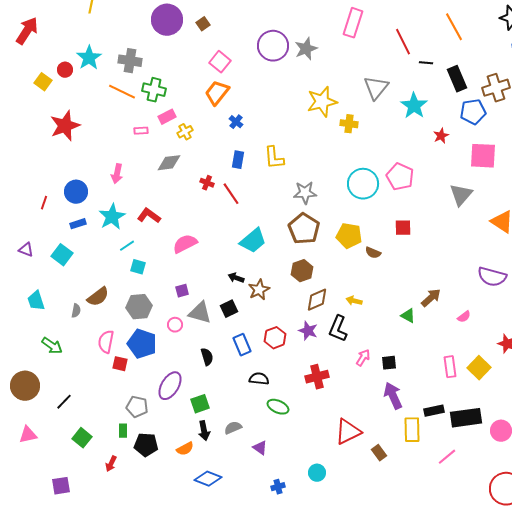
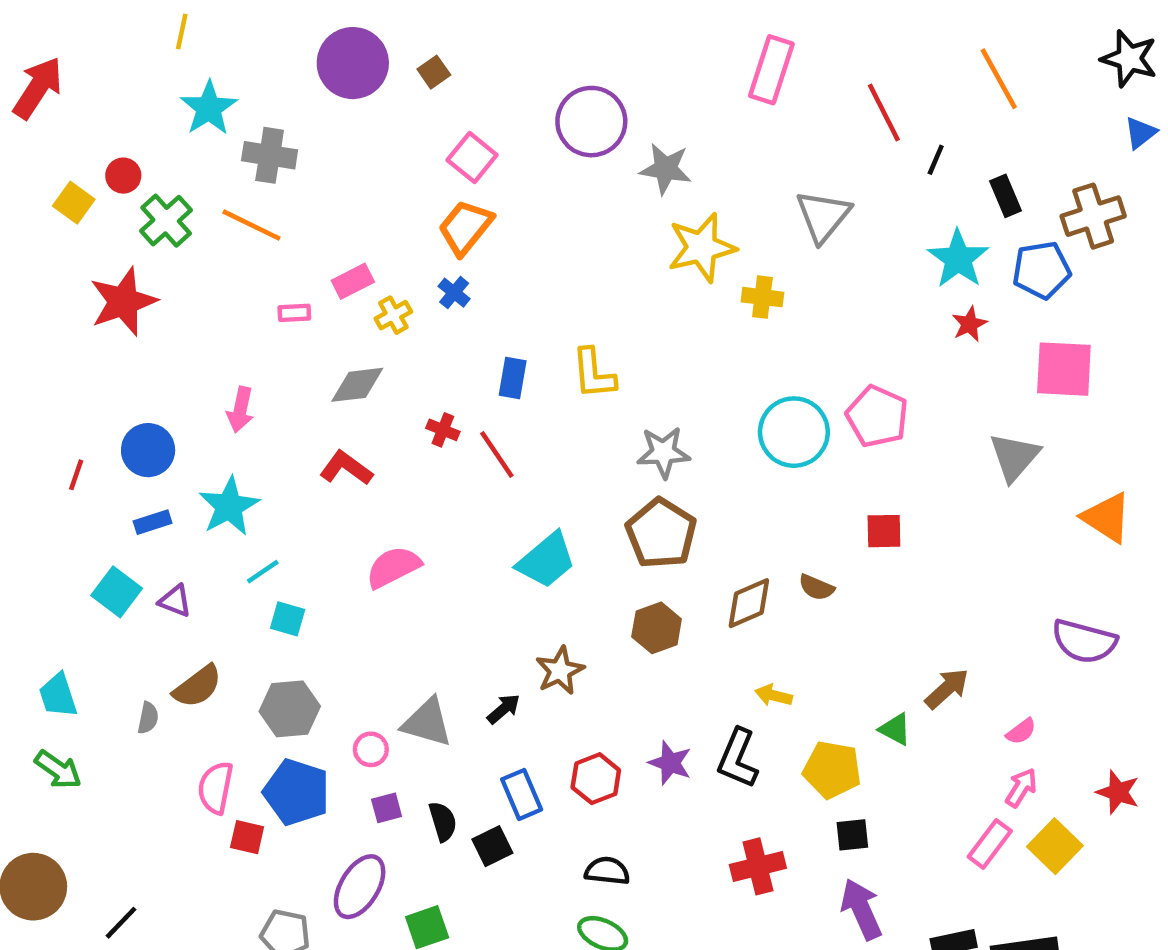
gray star: (306, 49) -> (666, 169), moved, turned 30
cyan star: (89, 58) -> (209, 108), moved
black line: (426, 63) -> (936, 160), turned -72
black rectangle: (457, 79) -> (1005, 196), size x0.7
green cross: (154, 90) -> (166, 221), moved, turned 35
cyan star: (414, 106) -> (958, 259), moved
blue cross: (236, 122) -> (454, 293), moved
red L-shape: (149, 216) -> (346, 468), moved
yellow pentagon: (349, 236) -> (832, 770), moved
purple triangle: (26, 250) -> (175, 601), moved
black arrow: (236, 278) -> (504, 709), moved, turned 119
purple square: (182, 291) -> (387, 808), moved
brown diamond: (317, 300) -> (749, 603), moved
black square: (229, 309) -> (492, 846), moved
green arrow: (52, 346) -> (58, 770), moved
pink arrow: (363, 358) -> (1021, 788), moved
pink rectangle: (450, 367) -> (990, 844), turned 45
red cross: (317, 377) -> (758, 866), moved
black semicircle: (259, 379) -> (607, 871), moved

